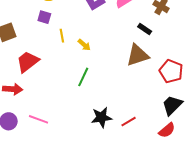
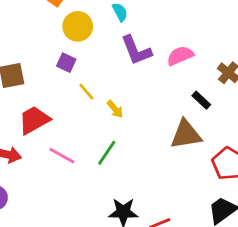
yellow line: (62, 36) -> (86, 92), turned -40
pink line: (39, 119) -> (62, 156), moved

